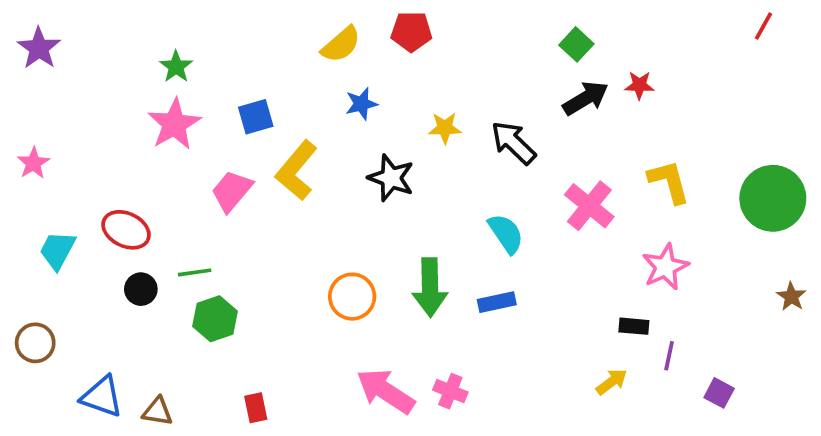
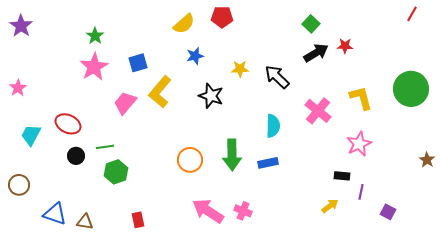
green circle: (773, 198) -> (411, 89), moved
cyan semicircle: (506, 234) -> (273, 126), turned 35

